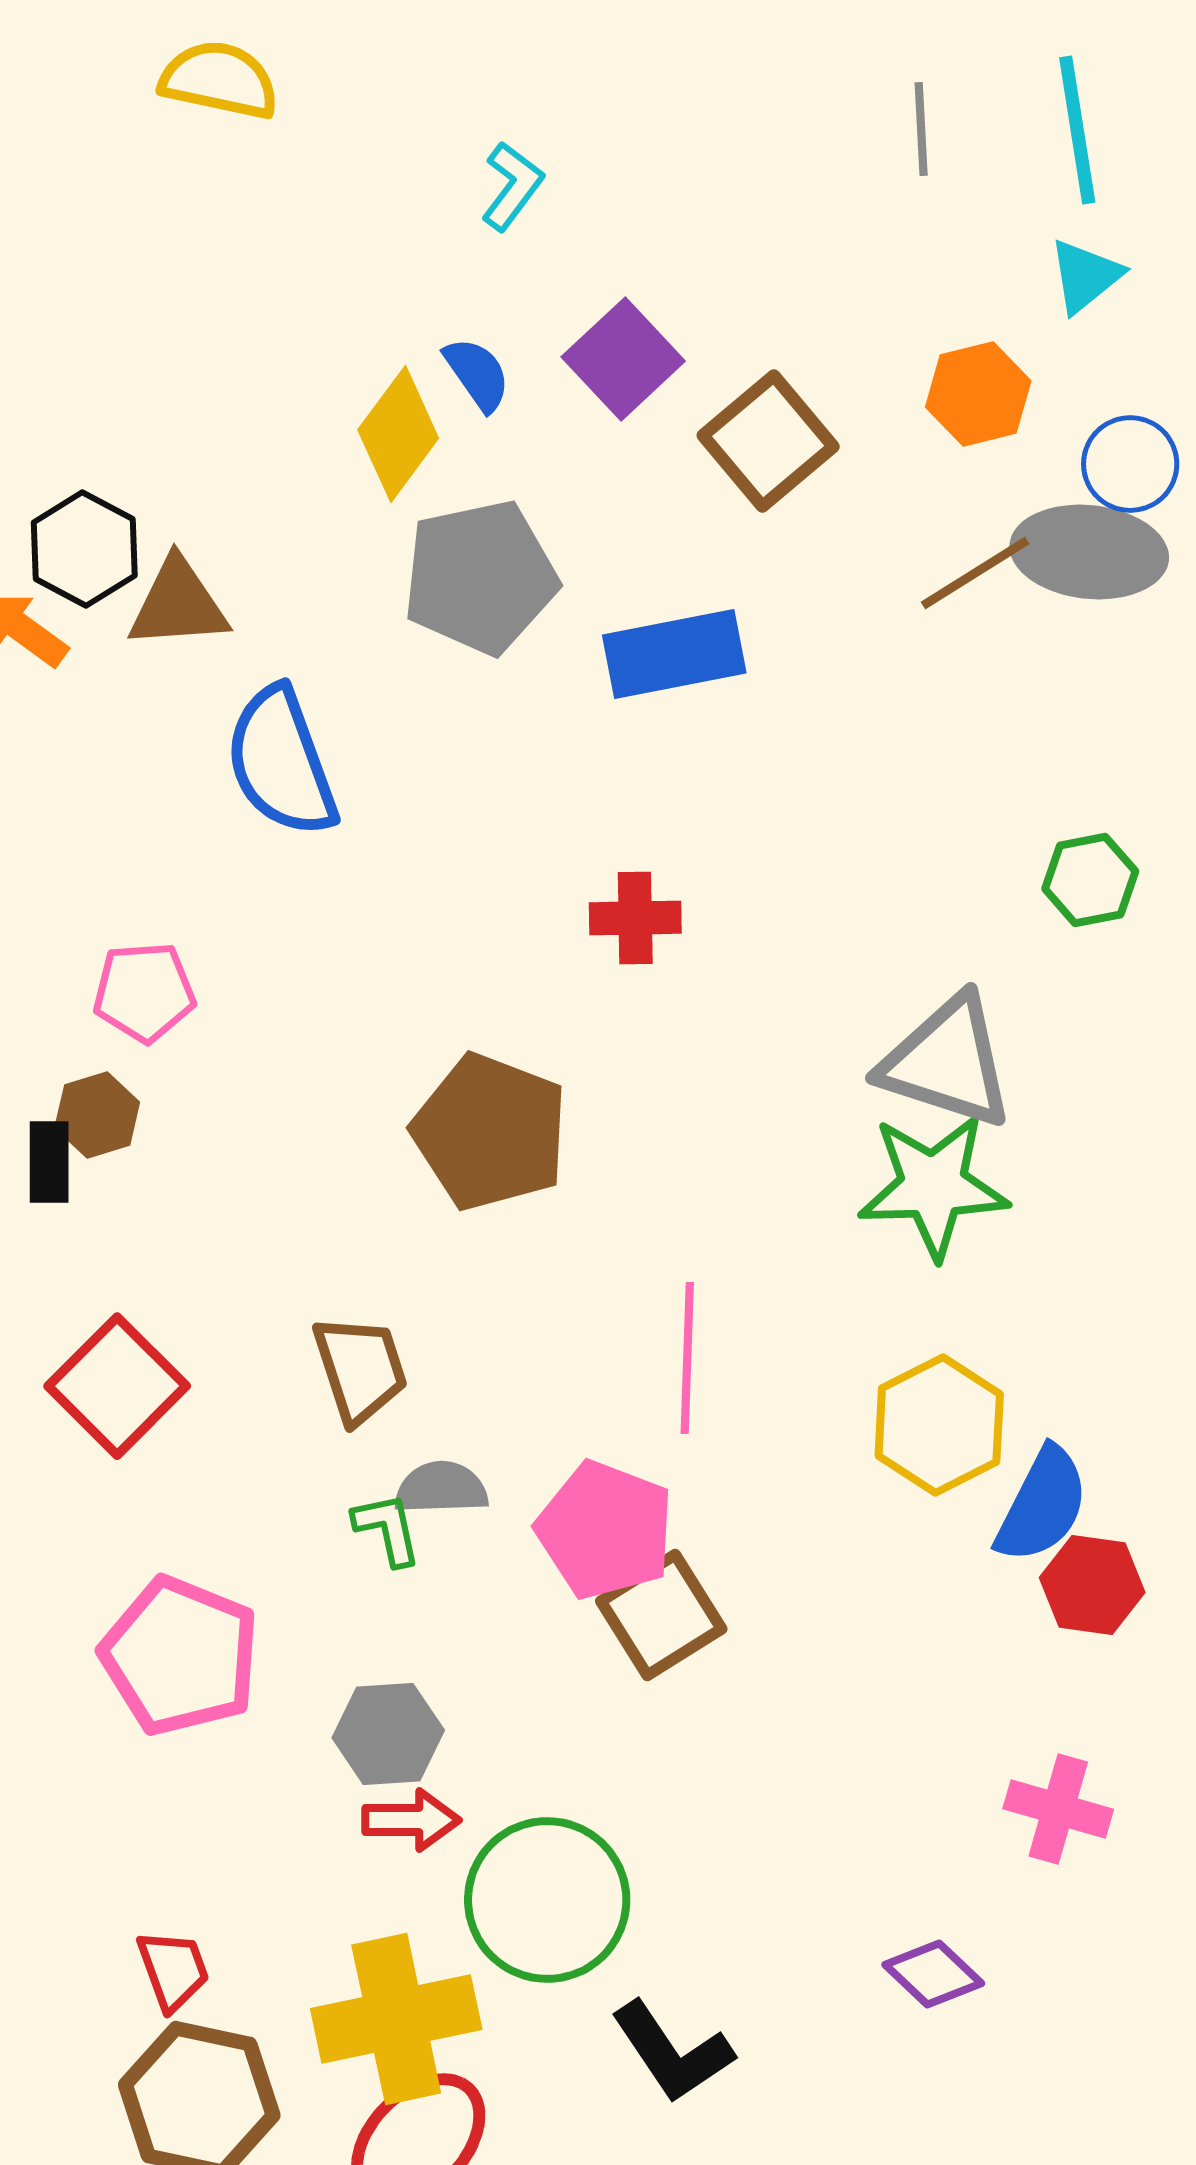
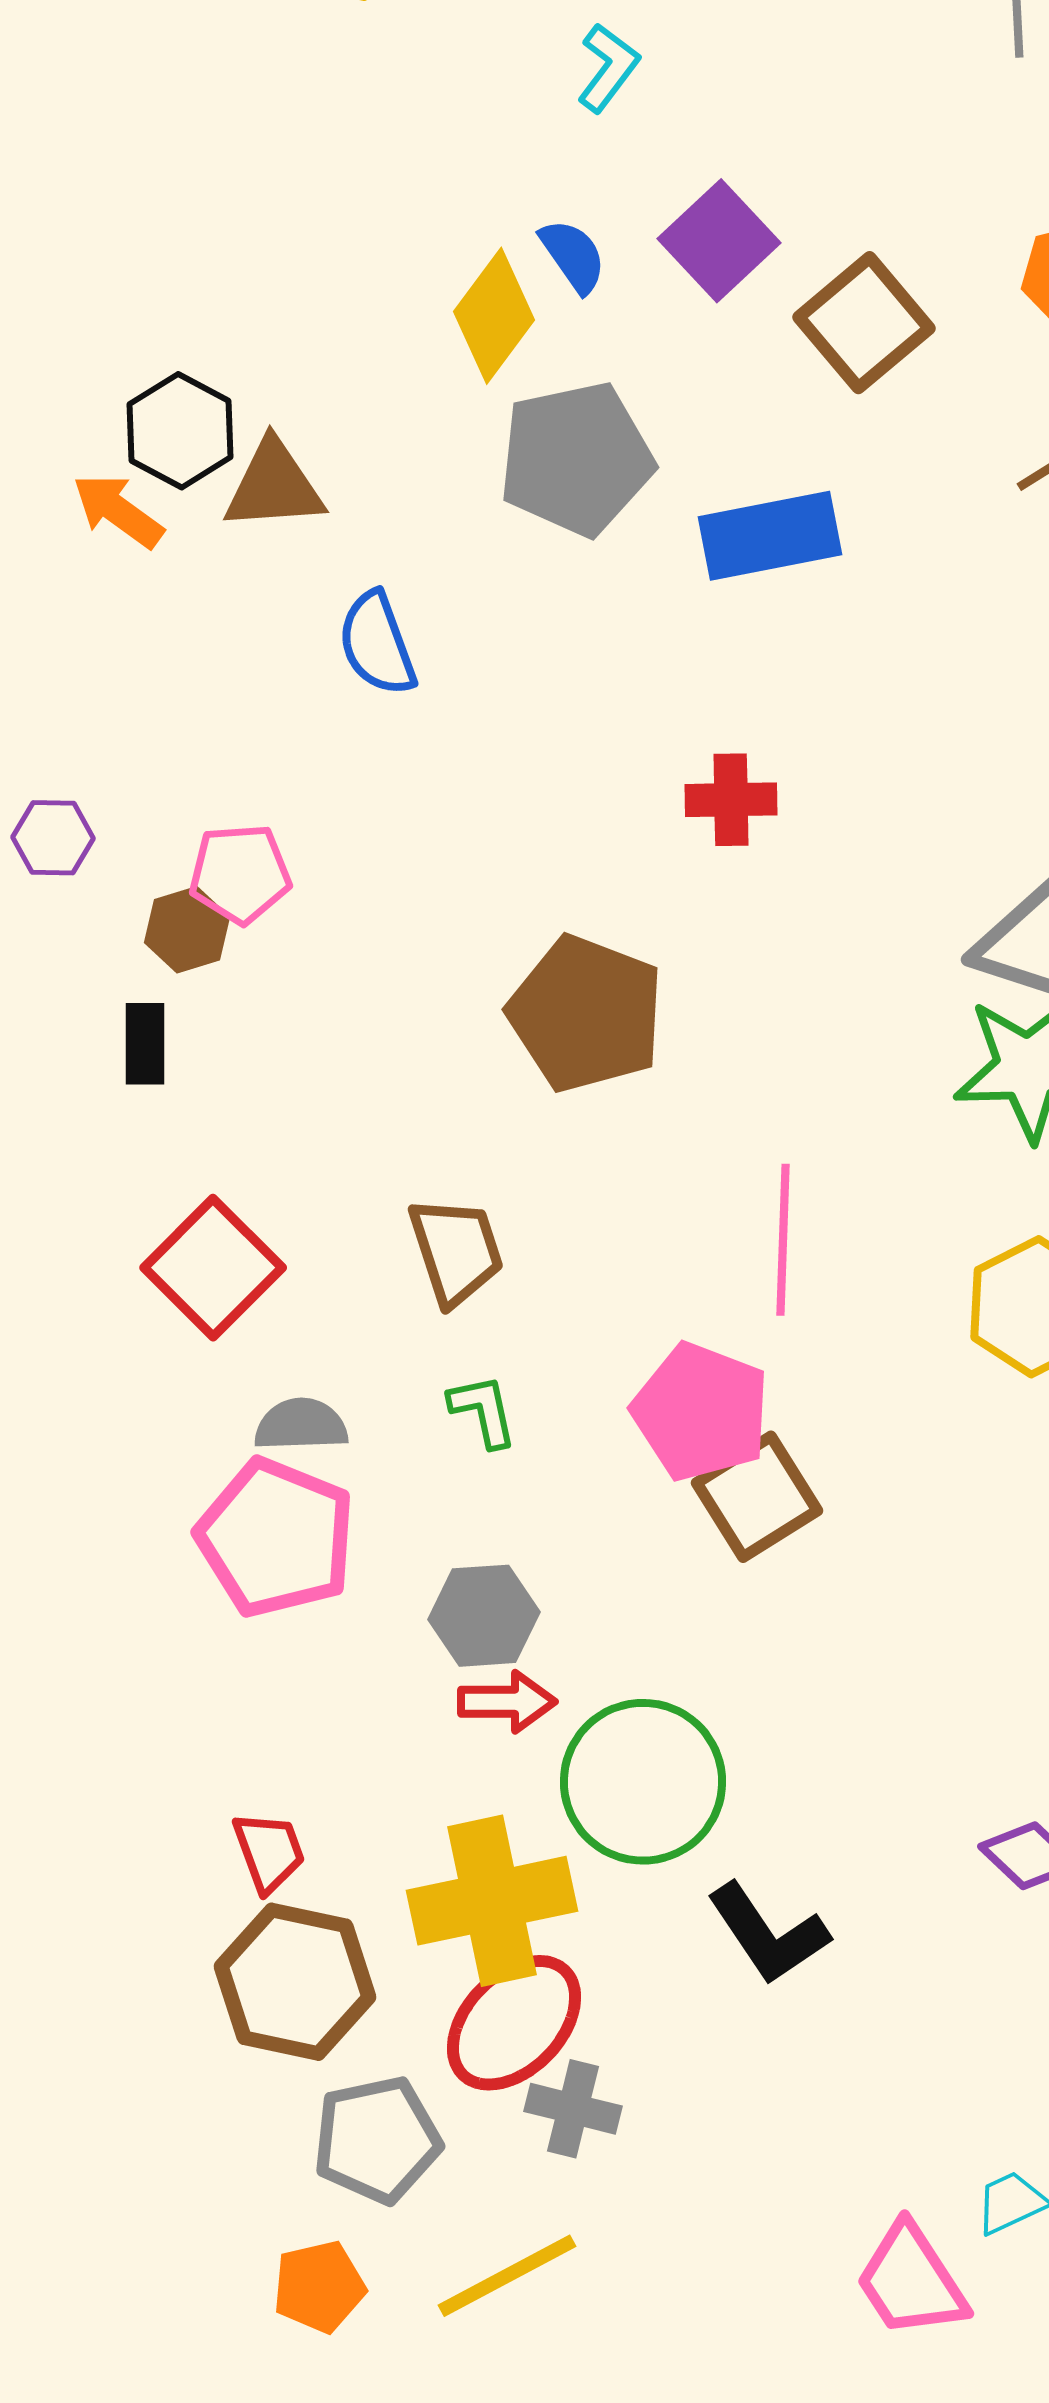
blue semicircle: (281, 762) -> (377, 644), size x0.7
brown hexagon: (97, 1115) -> (187, 930), moved
gray semicircle: (441, 1488) -> (301, 1425), moved

